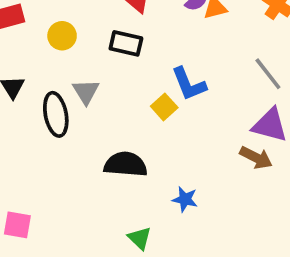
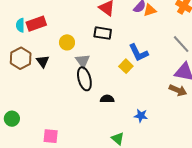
yellow circle: (62, 36) -> (67, 42), moved
black ellipse: (56, 114) -> (84, 79), moved
black semicircle: (126, 164) -> (107, 99), size x0.6

